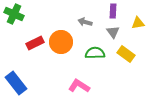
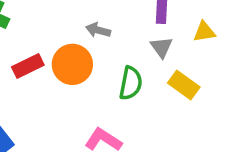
gray arrow: (85, 22) -> (98, 30), moved
green semicircle: (95, 53) -> (131, 83), turned 102

